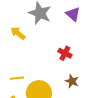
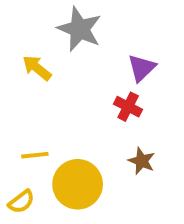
purple triangle: (73, 14) -> (142, 68), moved, turned 35

